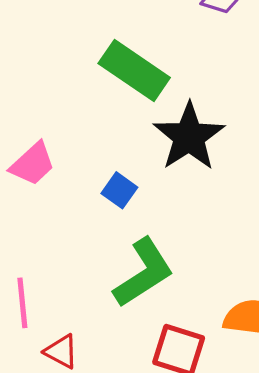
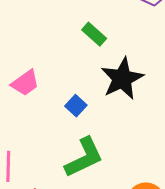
green rectangle: (134, 71) -> (94, 34), size x0.6

